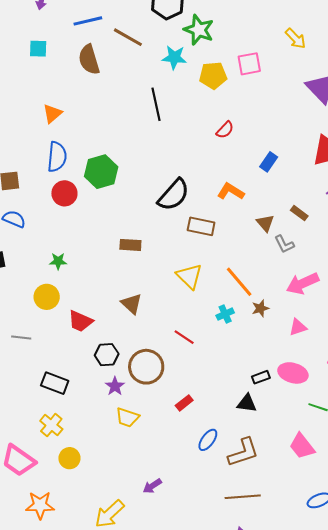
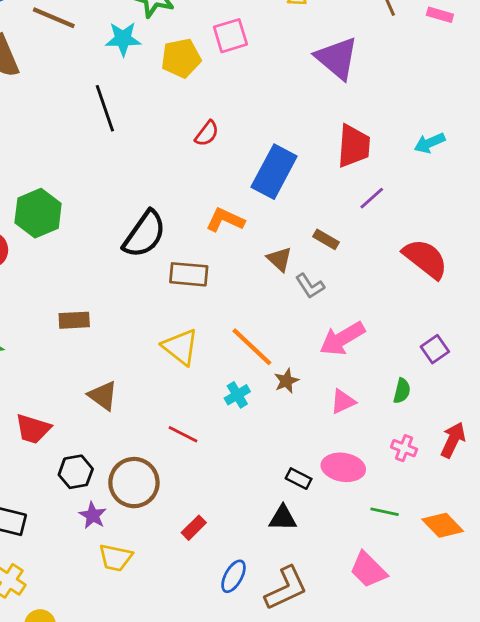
blue rectangle: (269, 162) -> (274, 172), size x1.8
brown rectangle: (130, 245) -> (74, 320), moved
black rectangle: (261, 377) -> (299, 479), turned 54

